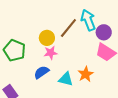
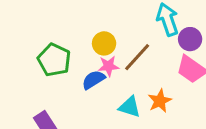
brown line: (68, 28) -> (137, 57), moved
blue semicircle: (41, 72) -> (93, 80), moved

